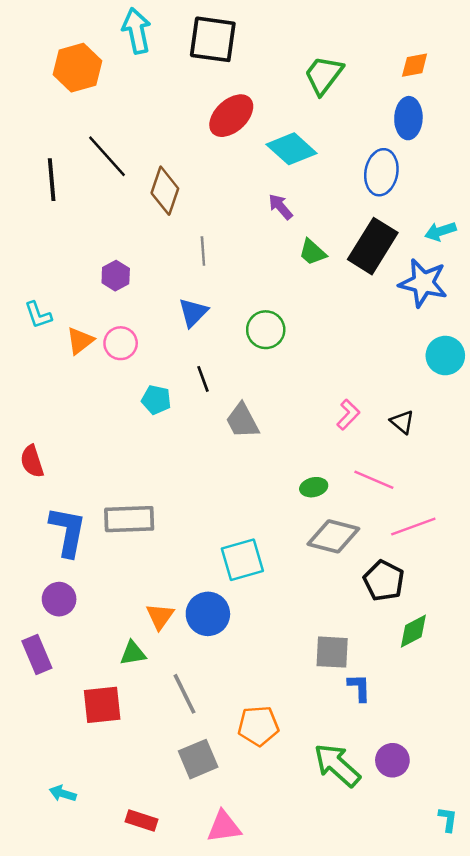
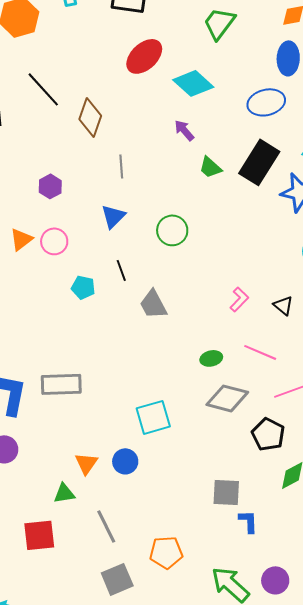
blue ellipse: (381, 172) -> (266, 102), turned 66
blue circle: (208, 614) -> (125, 461), size x0.7

